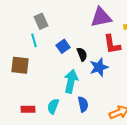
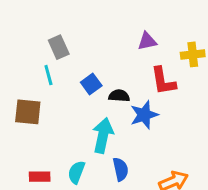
purple triangle: (101, 17) -> (147, 41), size x0.6
black semicircle: (82, 54) -> (119, 96), turned -64

